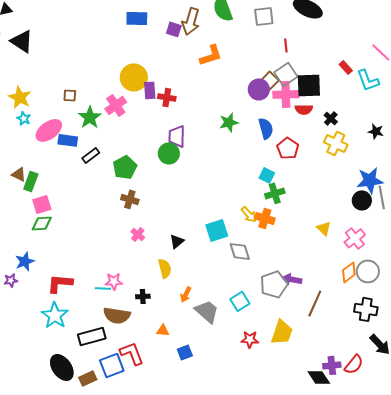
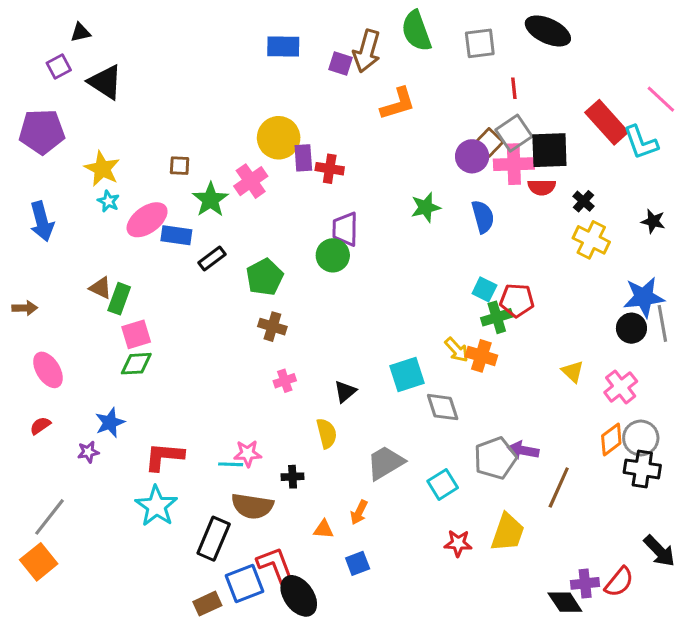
red rectangle: (346, 67) -> (607, 122), size x2.0
red pentagon: (288, 148) -> (517, 300), moved, turned -30
pink cross: (138, 234) -> (285, 381), turned 32
orange arrow: (186, 294) -> (359, 512), moved
black cross: (366, 309) -> (642, 469), moved
gray trapezoid: (207, 311) -> (385, 463), moved, turned -72
black rectangle: (92, 336) -> (214, 539), turned -52
black ellipse: (62, 367) -> (299, 596), moved

